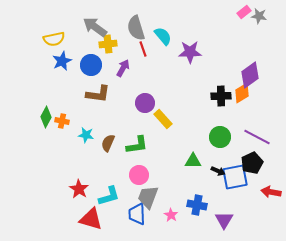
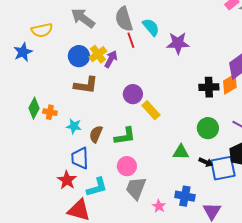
yellow cross: (108, 44) -> (98, 54), moved, turned -30
blue star: (62, 61) -> (23, 52), moved
blue trapezoid: (137, 214) -> (80, 158), moved

